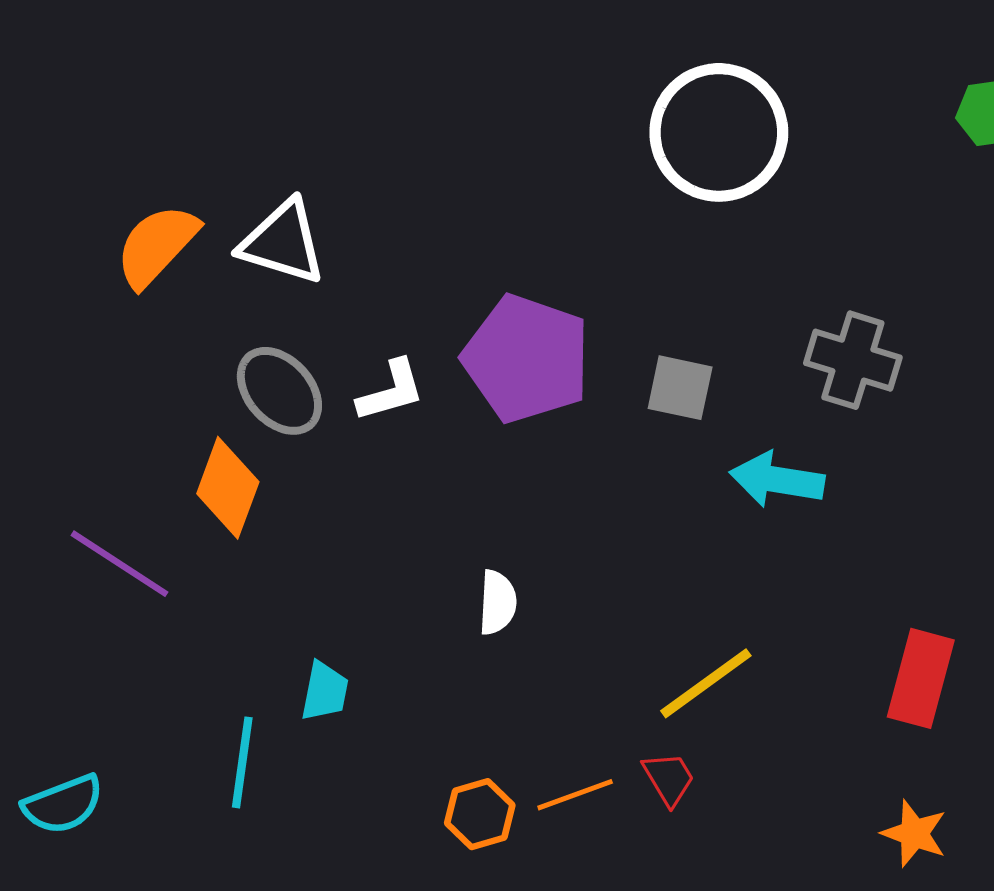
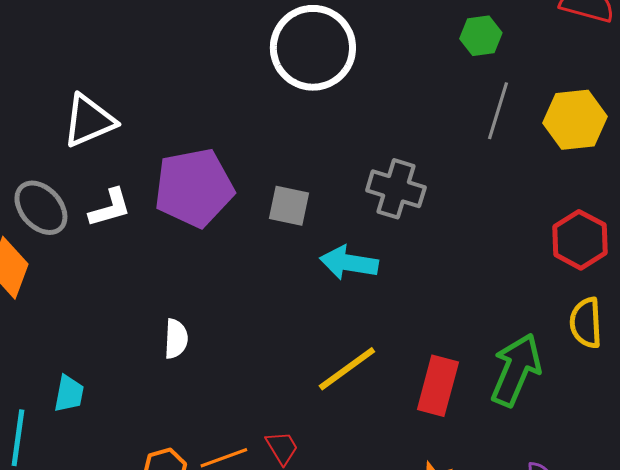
white triangle: (283, 242) -> (89, 121), moved, turned -40
purple pentagon: (527, 359) -> (194, 188), turned -30
yellow line: (706, 683) -> (347, 369), moved

